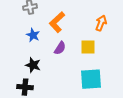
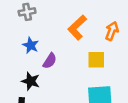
orange L-shape: (57, 22) -> (77, 27), moved
purple semicircle: (60, 48) -> (50, 61), moved

